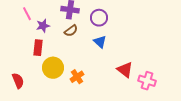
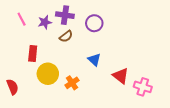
purple star: (43, 26) -> (45, 22), moved
blue triangle: (100, 42) -> (94, 60), moved

